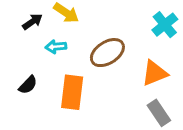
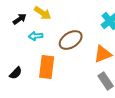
black semicircle: (28, 85) -> (16, 73), moved

